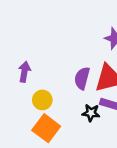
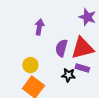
purple arrow: (24, 72) -> (39, 27), moved

